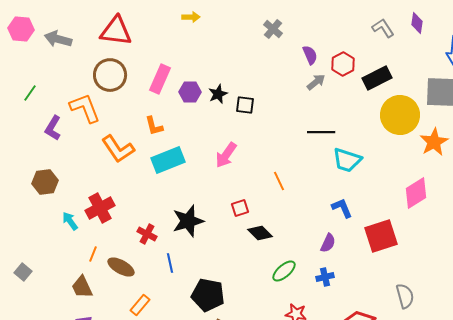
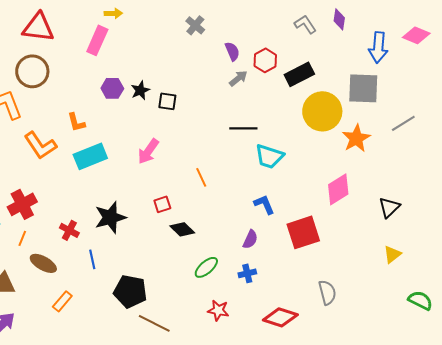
pink rectangle: (160, 79) -> (97, 40), moved
orange line: (93, 254) -> (22, 238), moved

